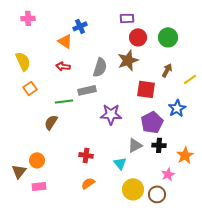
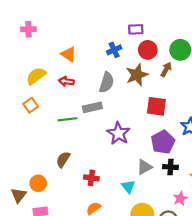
blue cross: (80, 26) -> (114, 50), moved
yellow semicircle: (23, 61) -> (36, 76), moved, turned -102
brown arrow: (167, 70) -> (166, 69), moved
purple star: (111, 114) -> (118, 133), turned 30
brown semicircle: (51, 122) -> (63, 159), moved

